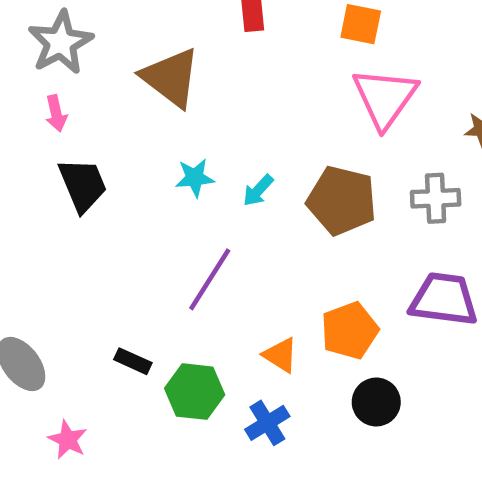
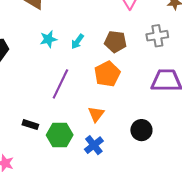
brown pentagon: (342, 201) -> (115, 42), size x0.7
orange pentagon: (350, 330) -> (107, 74), moved
orange triangle: (280, 355) -> (96, 114), turned 42

